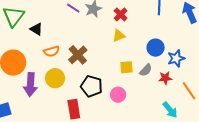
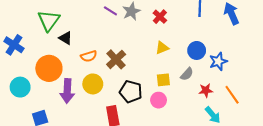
black triangle: (36, 29) -> (66, 38), moved
yellow triangle: (119, 36) -> (162, 48), moved
yellow square: (127, 67) -> (163, 80), moved
red star: (165, 78) -> (206, 90), moved

